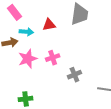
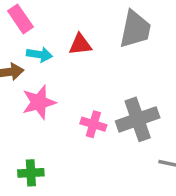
pink cross: (53, 58) -> (93, 124), moved, turned 32
gray cross: (74, 75) -> (138, 119), moved, size x1.6

